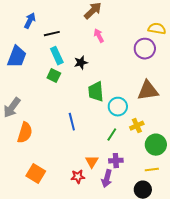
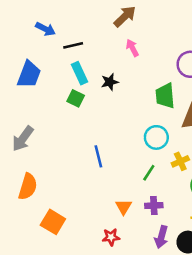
blue arrow: (30, 21) -> (45, 29), turned 91
green trapezoid: (96, 92) -> (165, 96), moved
orange semicircle: (25, 133) -> (28, 187), moved
red star: (78, 177) -> (111, 237), moved
purple arrow: (107, 179) -> (161, 237), moved

